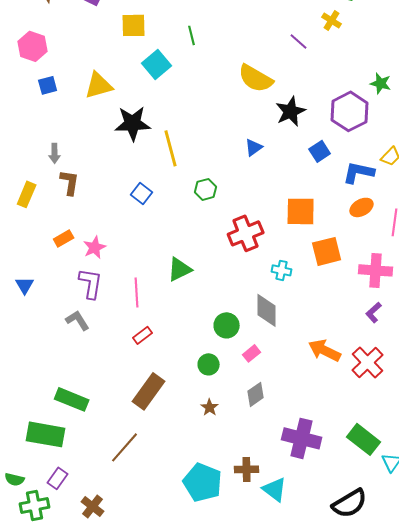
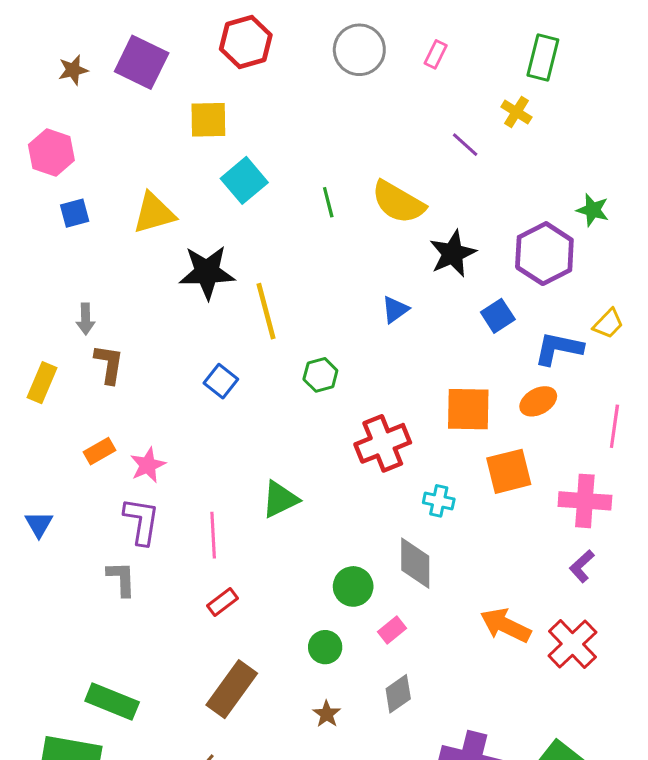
green line: (192, 35) -> (328, 202), moved
orange ellipse: (362, 207) -> (538, 401), moved
gray L-shape: (78, 320) -> (121, 579), turned 30

